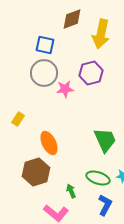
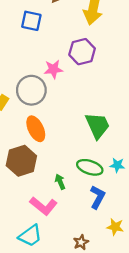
gray circle: (44, 73) -> (31, 90), moved

